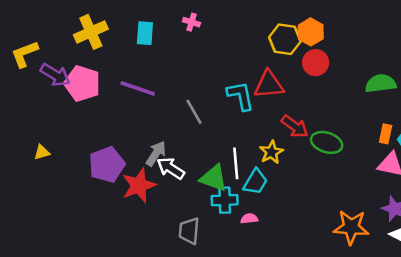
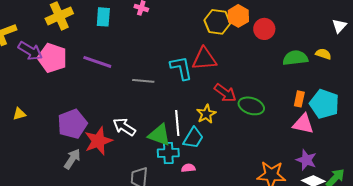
red circle: (316, 63) -> (264, 29), moved
gray line: (194, 112) -> (143, 81), turned -55
gray arrow: (156, 153) -> (72, 159), moved

